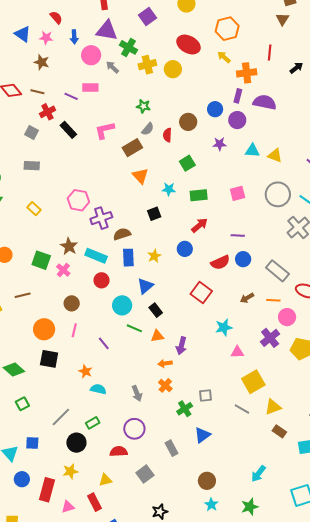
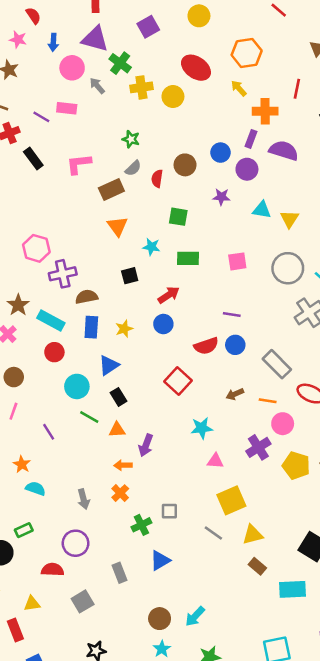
yellow triangle: (275, 155) -> (289, 219), turned 35
green square: (187, 163) -> (178, 217), turned 35
red arrow: (200, 225) -> (169, 295), moved
cyan arrow: (258, 474) -> (195, 616), moved

